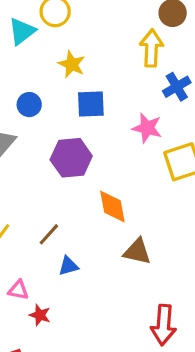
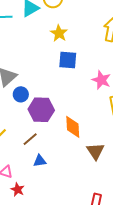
blue circle: (29, 105) -> (21, 94), moved
purple hexagon: (71, 158) -> (41, 110), moved
brown triangle: (137, 252) -> (95, 151), moved, turned 36

